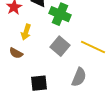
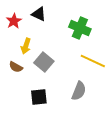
green cross: (60, 14) -> (80, 28), moved
gray square: (60, 46) -> (44, 62), moved

